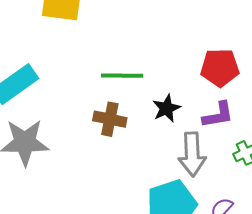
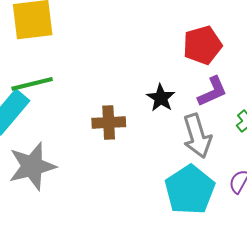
green line: (122, 76) -> (32, 84), moved

